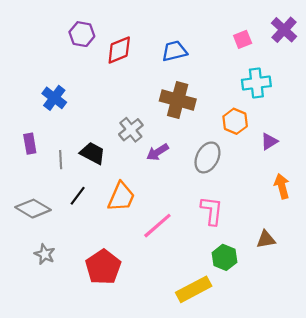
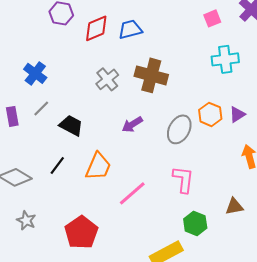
blue trapezoid: (174, 51) -> (130, 29), moved
orange hexagon: (235, 121) -> (210, 114), moved
gray cross: (131, 130) -> (107, 79), moved
gray line: (61, 160) -> (41, 108), moved, turned 48

